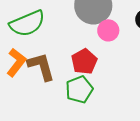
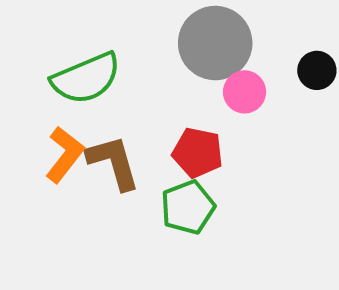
red pentagon: (84, 61) -> (198, 153), turned -30

